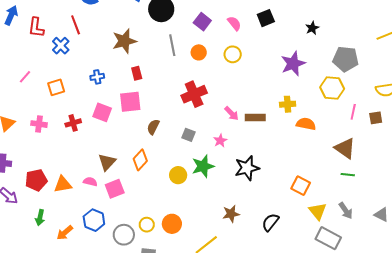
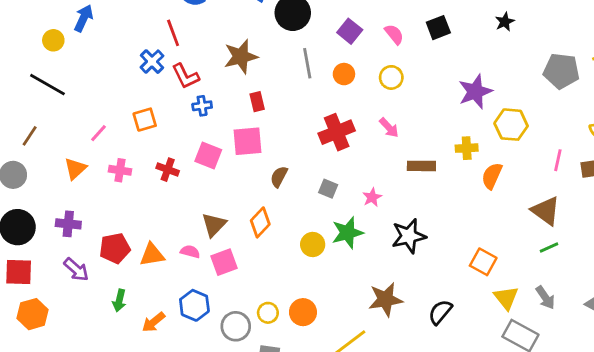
red L-shape: (36, 27) -> (186, 76), moved, turned -35
black star: (312, 28) -> (505, 22), moved
gray pentagon: (346, 59) -> (561, 71), moved
pink line: (25, 77) -> (99, 133), moved
yellow hexagon: (332, 88) -> (511, 125), moved
pink arrow: (232, 113) -> (389, 128), moved
red cross: (73, 123) -> (168, 170), turned 35
orange semicircle: (306, 124) -> (492, 176), turned -78
green line: (348, 175) -> (549, 248), turned -32
brown star: (231, 214) -> (385, 300), size x1.4

